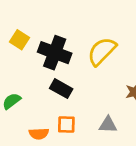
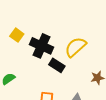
black rectangle: (61, 89) -> (57, 65), moved

